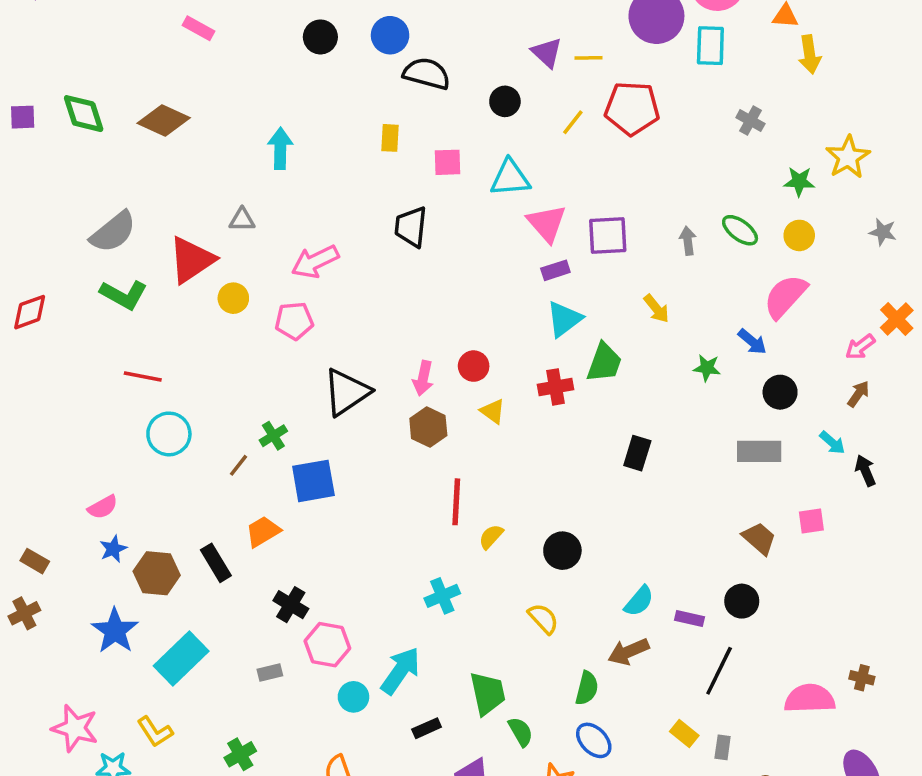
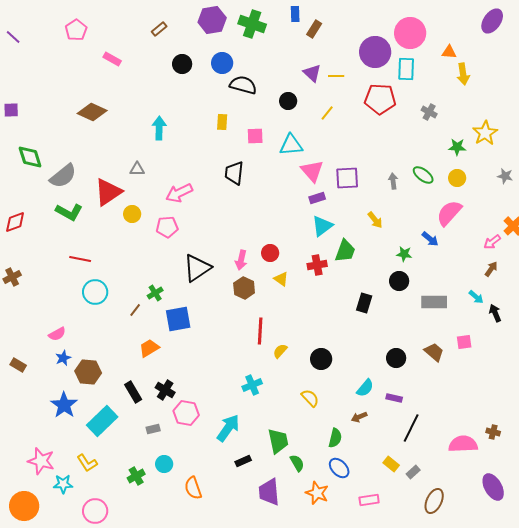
red pentagon: (632, 108) -> (380, 99), moved
green diamond: (84, 114) -> (30, 157), moved
black circle: (780, 392) -> (399, 281), moved
black rectangle: (216, 563) -> (133, 392), moved
black circle: (742, 601) -> (396, 358), moved
brown cross: (24, 613) -> (12, 277), moved
brown arrow: (629, 652) -> (359, 417), size x0.7
cyan circle: (353, 697) -> (164, 464), moved
gray rectangle: (723, 747) -> (413, 472), turned 40

